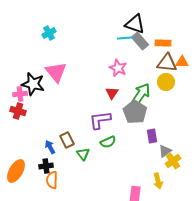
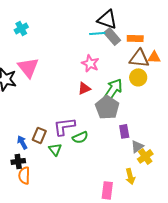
red triangle: (112, 93) -> (84, 88), turned 32
purple L-shape: (100, 120) -> (64, 126), moved
brown rectangle: (67, 140) -> (39, 135), turned 49

